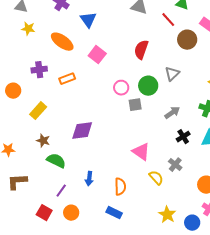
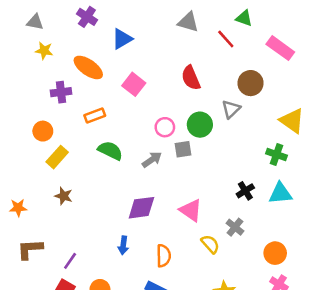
blue triangle: (88, 20) -> (122, 39), turned 36
brown circle: (187, 40) -> (250, 83), moved
red semicircle: (141, 50) -> (191, 78), turned -42
purple cross: (39, 70) -> (61, 92), moved
orange circle: (13, 91) -> (43, 131), moved
gray arrow: (172, 113) -> (152, 160), moved
purple diamond: (82, 131) -> (141, 208), moved
green semicircle: (56, 161) -> (110, 151), moved
purple line: (61, 191) -> (70, 261), moved

